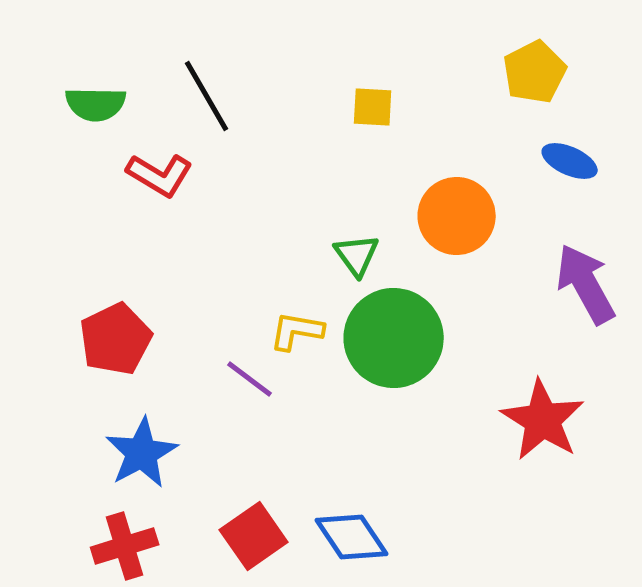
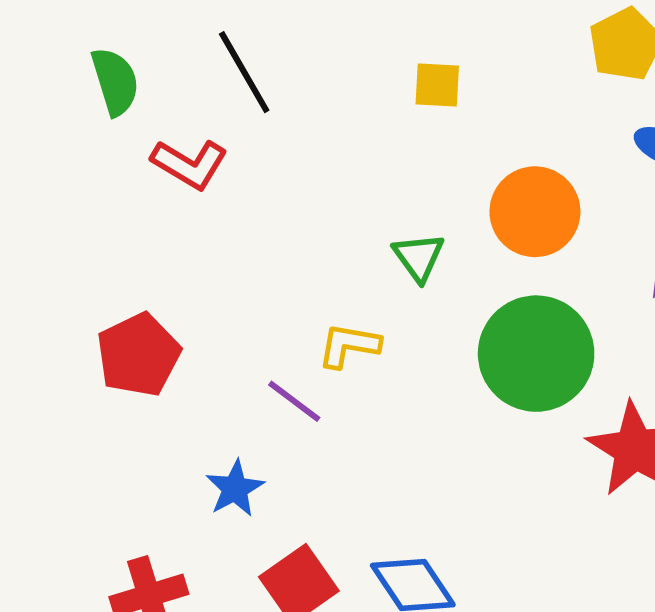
green semicircle: (96, 104) -> (115, 81), turned -108
green circle: (394, 338) -> (536, 354), moved
blue star: (142, 453) -> (235, 488), moved, size x0.7

